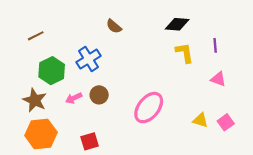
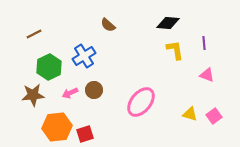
brown star: (35, 100) -> (33, 95), turned -30
orange hexagon: (41, 134) -> (57, 127), moved

